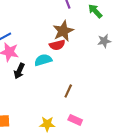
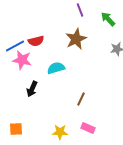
red semicircle: (57, 45) -> (36, 41), moved
black arrow: (19, 71) -> (32, 89), moved

